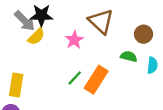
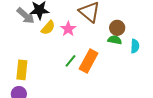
brown circle: (143, 34) -> (117, 28), moved
yellow semicircle: (36, 37) -> (48, 28), moved

